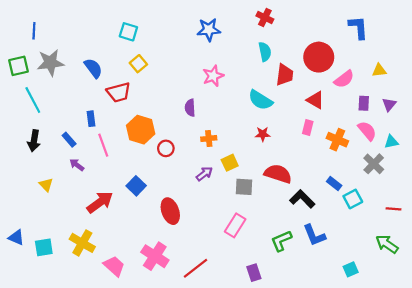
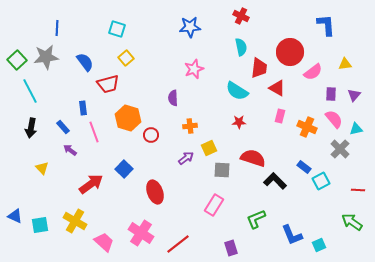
blue line: (34, 31) -> (57, 28), moved
green square: (19, 66) -> (17, 60), turned -30
red triangle: (315, 100) -> (277, 88), moved
blue L-shape: (314, 235) -> (292, 235), moved

